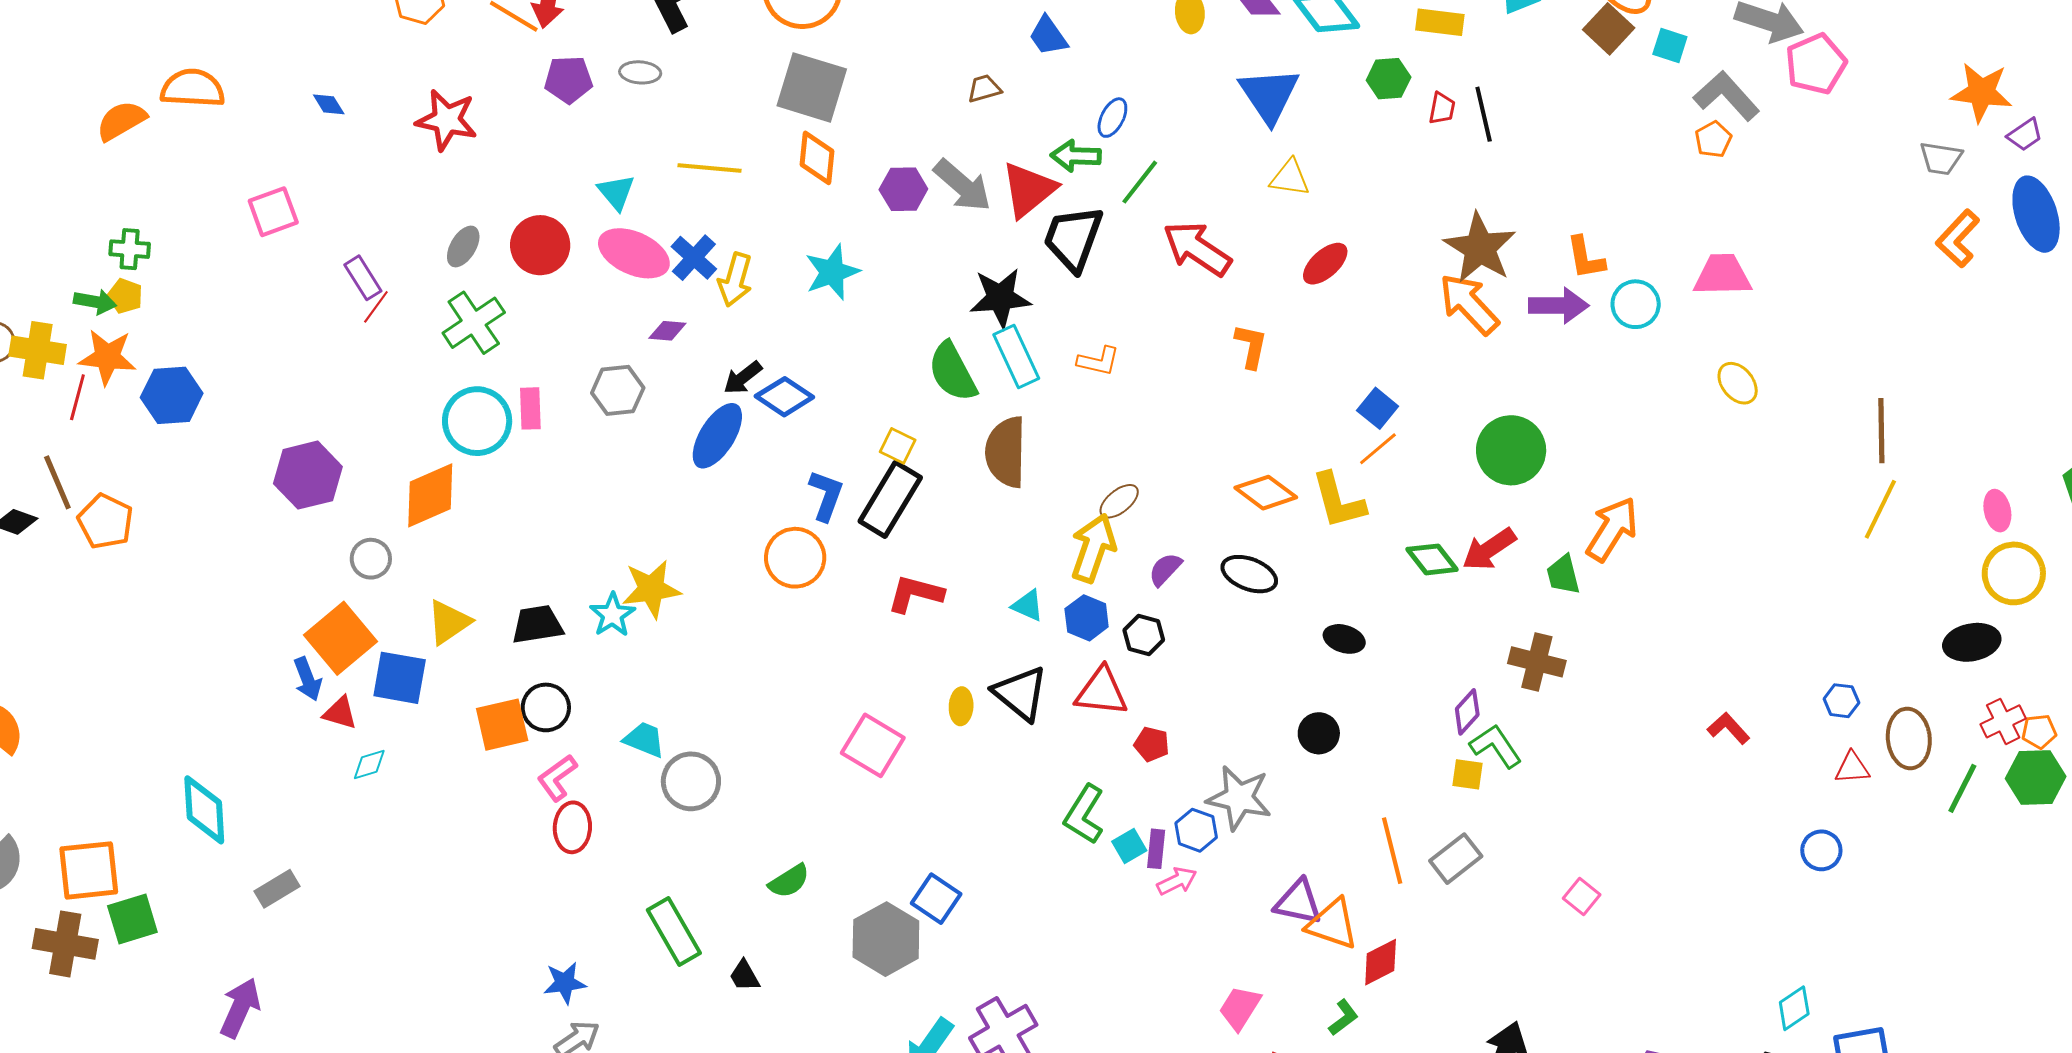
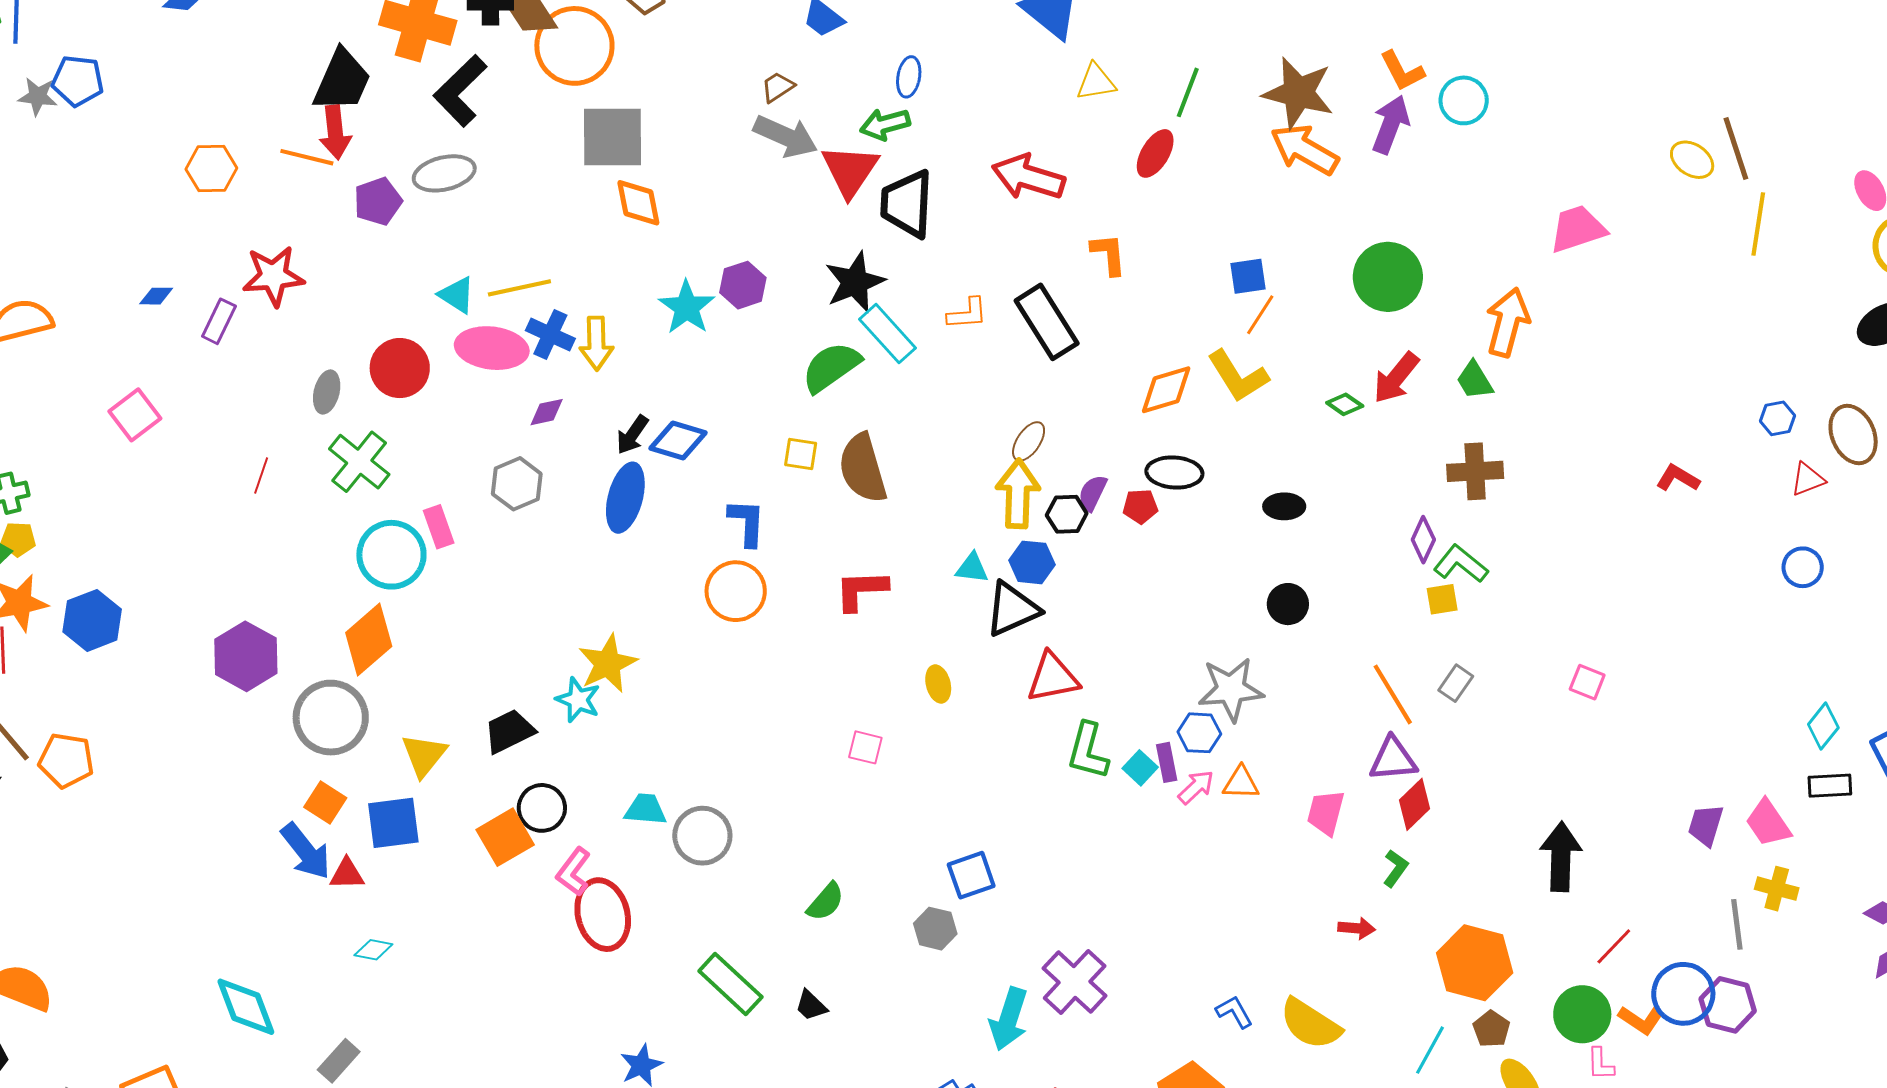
gray ellipse: (640, 72) -> (444, 173), size x1.5
blue diamond: (329, 104) -> (156, 296), turned -40
yellow line: (710, 168) -> (519, 288), moved
green line: (1140, 182) -> (1188, 92), moved
gray arrow: (963, 185) -> (786, 136), moved
purple hexagon: (903, 189) -> (743, 285), moved
pink trapezoid: (1722, 275) -> (1578, 229), moved
purple rectangle: (363, 278) -> (219, 321), moved, turned 75
purple arrow: (1559, 306) -> (1391, 124), turned -52
green semicircle: (953, 372) -> (831, 367), turned 100
yellow ellipse: (1738, 383) -> (1692, 160), moved
blue square: (1378, 408) -> (1248, 276), turned -30
brown semicircle: (1006, 452) -> (863, 468), moved
orange diamond: (1266, 493) -> (1166, 390), turned -36
black rectangle: (890, 499) -> (1047, 322), moved, turned -46
gray circle: (371, 559) -> (331, 718), size x1.8
green diamond: (1432, 559) -> (1345, 404), size x0.7
black hexagon: (1144, 635) -> (1067, 514), moved
orange square: (340, 638) -> (325, 803), size x0.6
blue arrow: (307, 679) -> (306, 851), size x1.4
red triangle: (1101, 692) -> (1053, 678), moved
black triangle: (1020, 693) -> (1012, 609), moved, turned -46
red pentagon: (1152, 744) -> (1140, 506), moved
pink square: (873, 745) -> (865, 747), size x0.6
cyan diamond: (369, 764) -> (373, 950), moved, turned 45
red ellipse: (572, 827) -> (603, 915), size x1.4
gray rectangle: (1456, 859) -> (1456, 683), size x0.7
blue square: (936, 899) -> (971, 875), turned -36
purple triangle: (1298, 902) -> (1393, 759), moved
orange triangle: (1332, 924) -> (1241, 783), moved, size x0.7
gray hexagon: (886, 939) -> (935, 929), size x0.6
pink trapezoid: (1240, 1008) -> (1326, 813), moved

